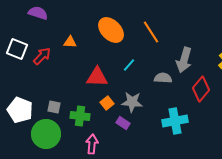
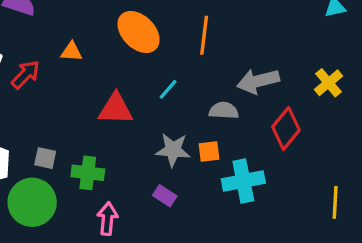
orange line: (151, 32) -> (204, 35), turned 40
gray arrow: (184, 60) -> (258, 81), turned 60
orange square: (107, 103) -> (209, 152), moved, turned 32
purple rectangle: (123, 123) -> (165, 196), moved

